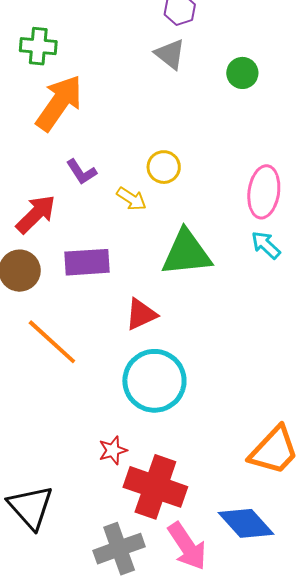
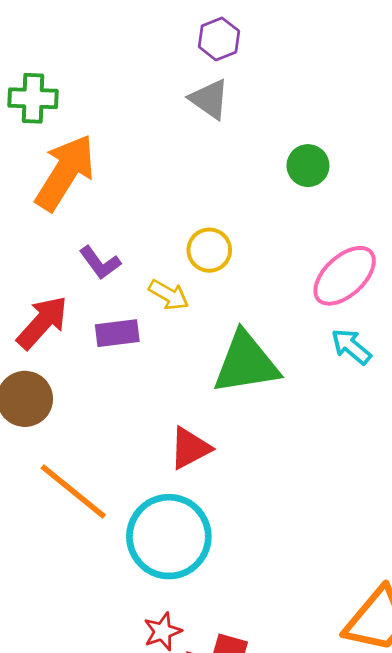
green circle: (242, 73) -> (308, 166), moved
pink ellipse: (264, 192) -> (345, 276), turned 42
purple rectangle: (87, 262) -> (117, 333), moved, size x0.7
cyan circle: (154, 381) -> (169, 537), moved

